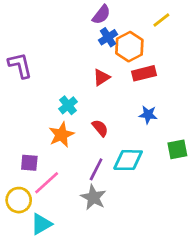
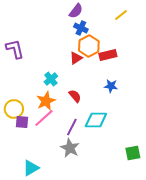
blue cross: (108, 37) -> (81, 28), turned -32
orange hexagon: (129, 47) -> (89, 46), moved
green square: (177, 149) -> (133, 153), moved
pink line: (47, 183) -> (44, 118), moved
yellow circle: (19, 200) -> (14, 109), moved

